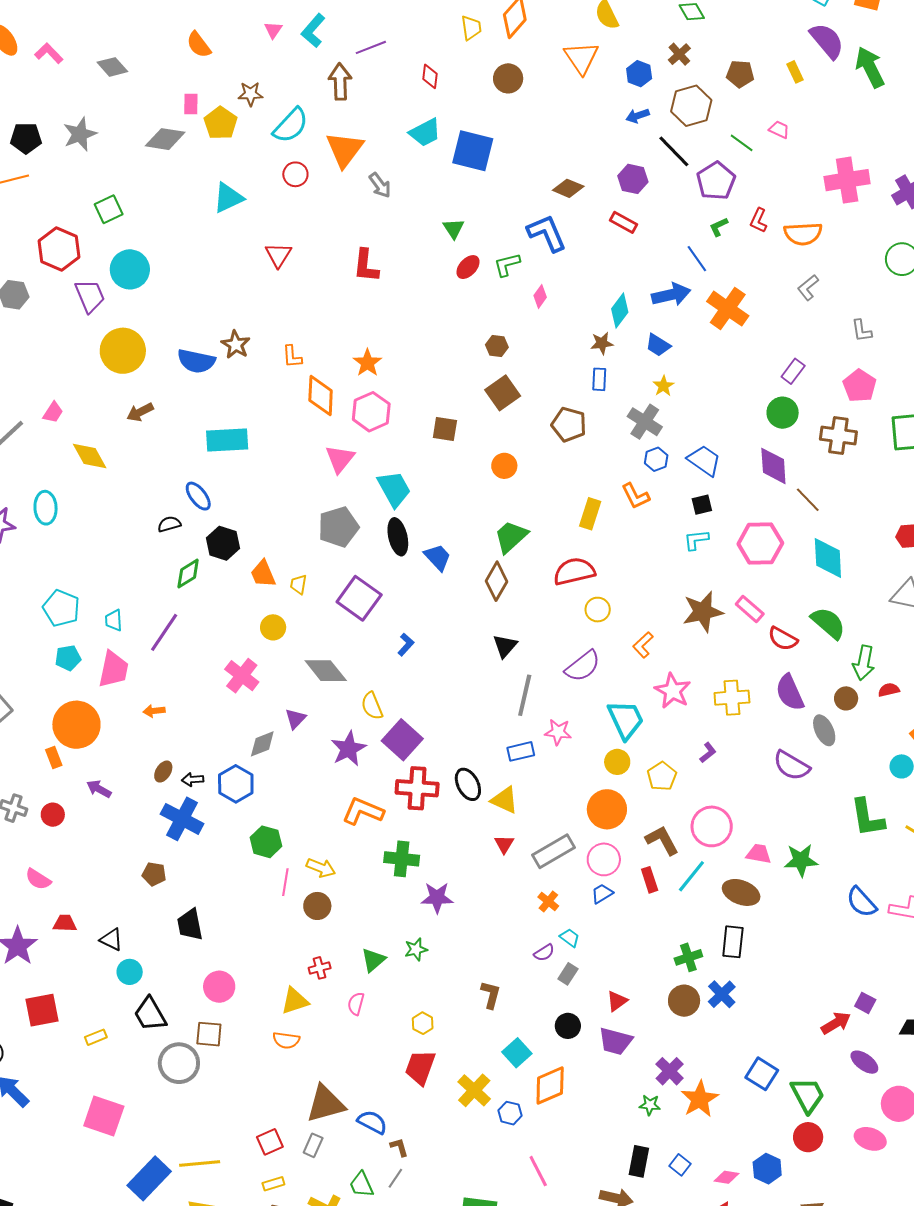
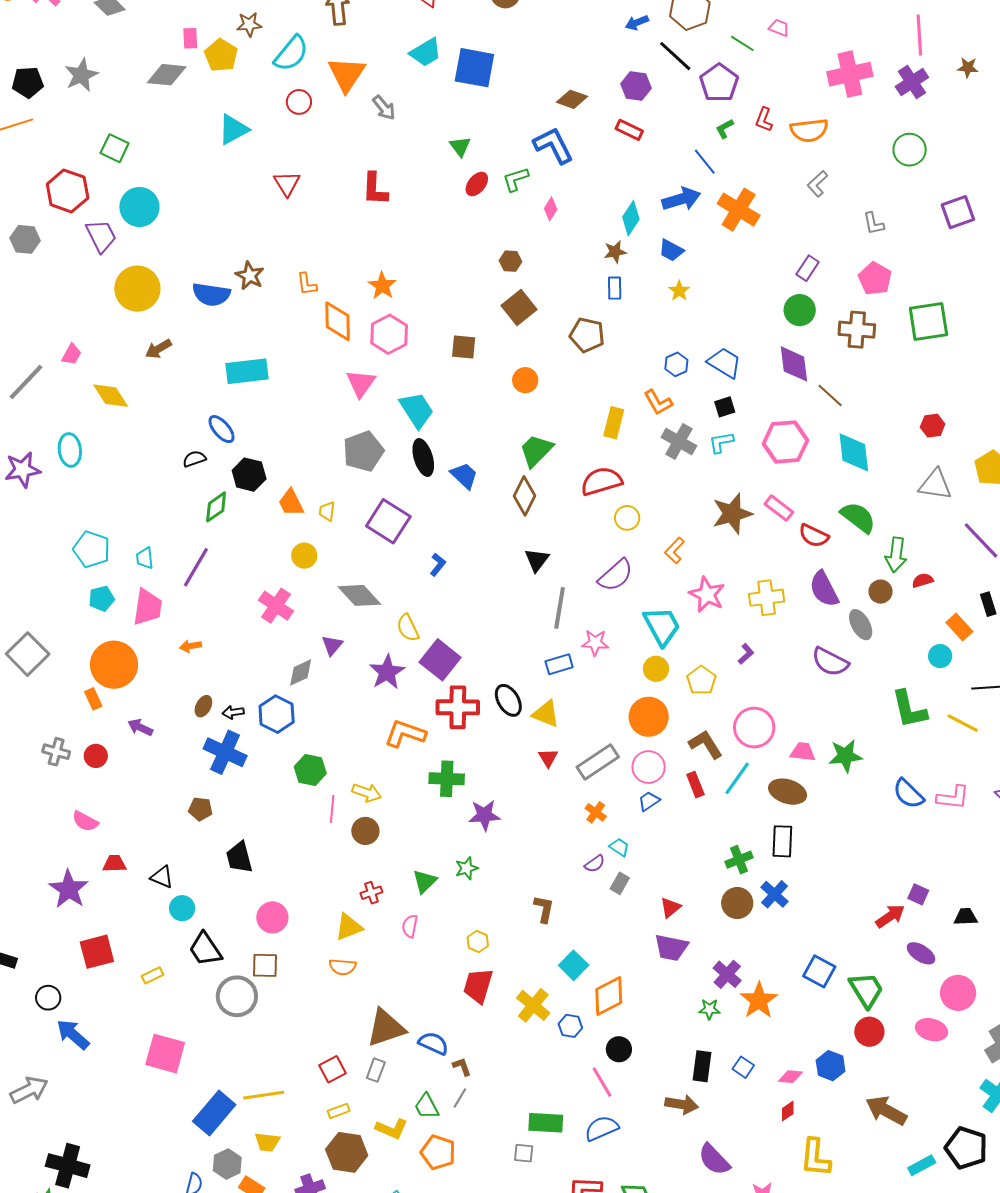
green square: (109, 209) -> (115, 148), turned -36
gray cross: (645, 422) -> (679, 441), moved
black circle: (568, 1026) -> (619, 1049), moved

